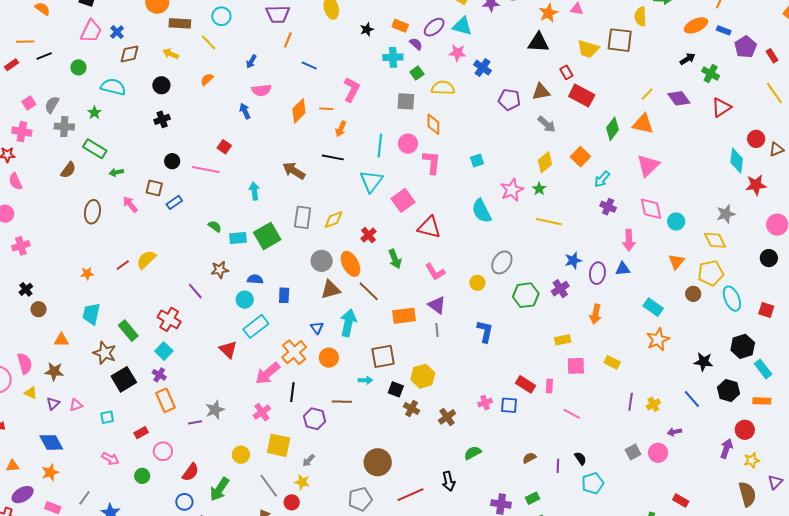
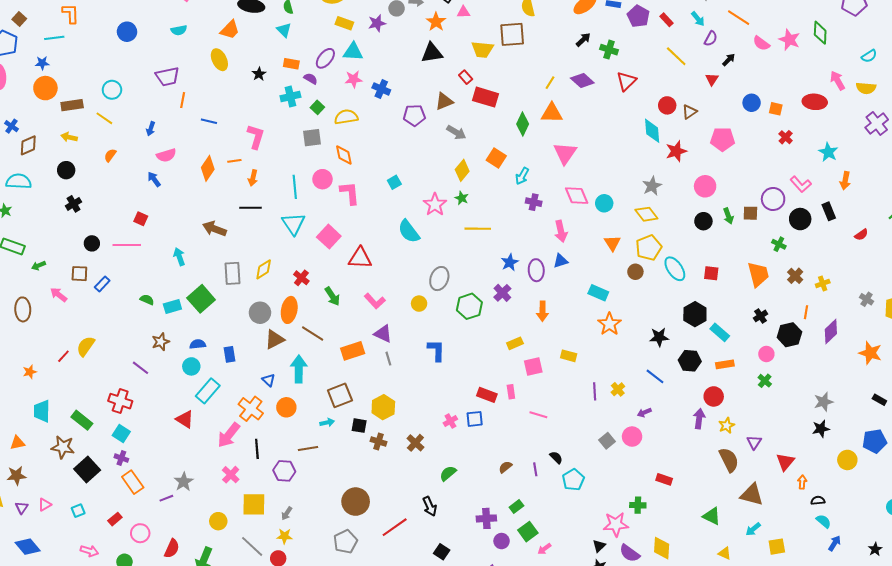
orange ellipse: (350, 264) -> (289, 310), turned 50

